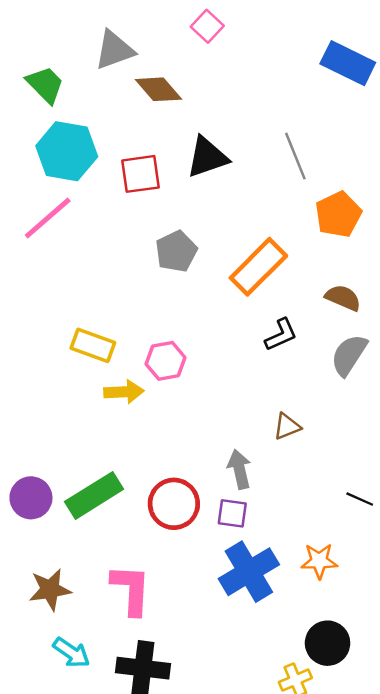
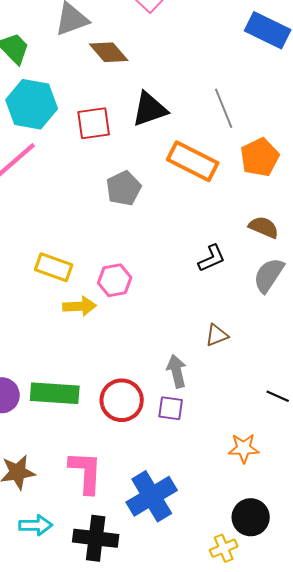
orange rectangle: (258, 267) -> (193, 161), moved, turned 72
green rectangle: (94, 495) -> (55, 393), turned 36
blue cross: (249, 572) -> (152, 496), moved
cyan arrow: (71, 653) -> (36, 525), turned -36

